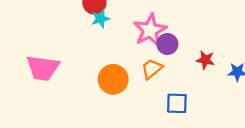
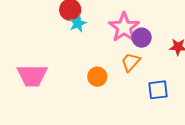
orange circle: (113, 79) -> (97, 77), size x0.7

